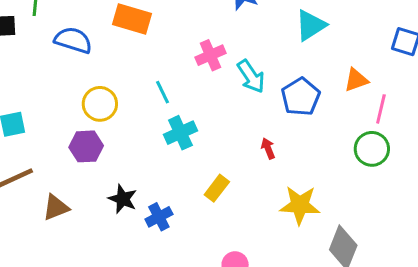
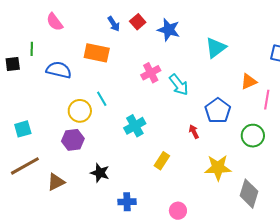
cyan line: (162, 92) -> (102, 99), moved
blue pentagon: (301, 97) -> (218, 111), moved
green circle: (372, 149) -> (253, 136), moved
blue cross: (159, 217) -> (127, 202), moved, turned 30

